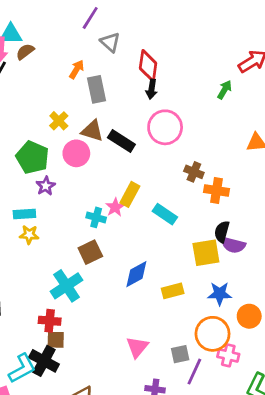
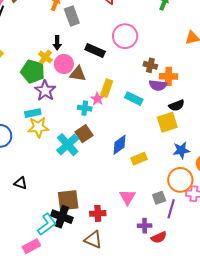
black arrow: (152, 89) -> (57, 43), moved
yellow cross: (59, 121) -> (45, 57), moved
brown triangle: (92, 131) -> (78, 74), moved
purple star: (46, 186) -> (45, 91), size x1.5
black semicircle: (222, 232) -> (177, 105), turned -119
yellow star: (29, 235) -> (38, 127), size x1.5
purple semicircle: (233, 245) -> (158, 85), moved
cyan cross: (66, 286) -> (68, 145), moved
yellow rectangle: (173, 291) -> (139, 159), moved
red cross: (50, 321) -> (98, 213), moved
brown square: (56, 340) -> (68, 200), size x1.6

